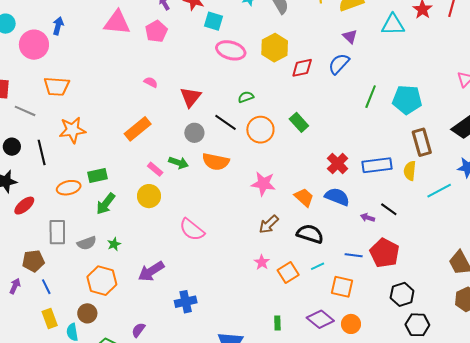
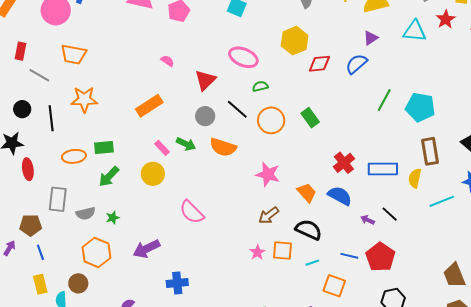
purple triangle: (350, 36) -> (371, 38), turned 35
pink ellipse: (231, 50) -> (243, 57), moved
red ellipse: (24, 206) -> (28, 169), turned -65
orange square: (288, 272) -> (282, 250), moved, turned 30

